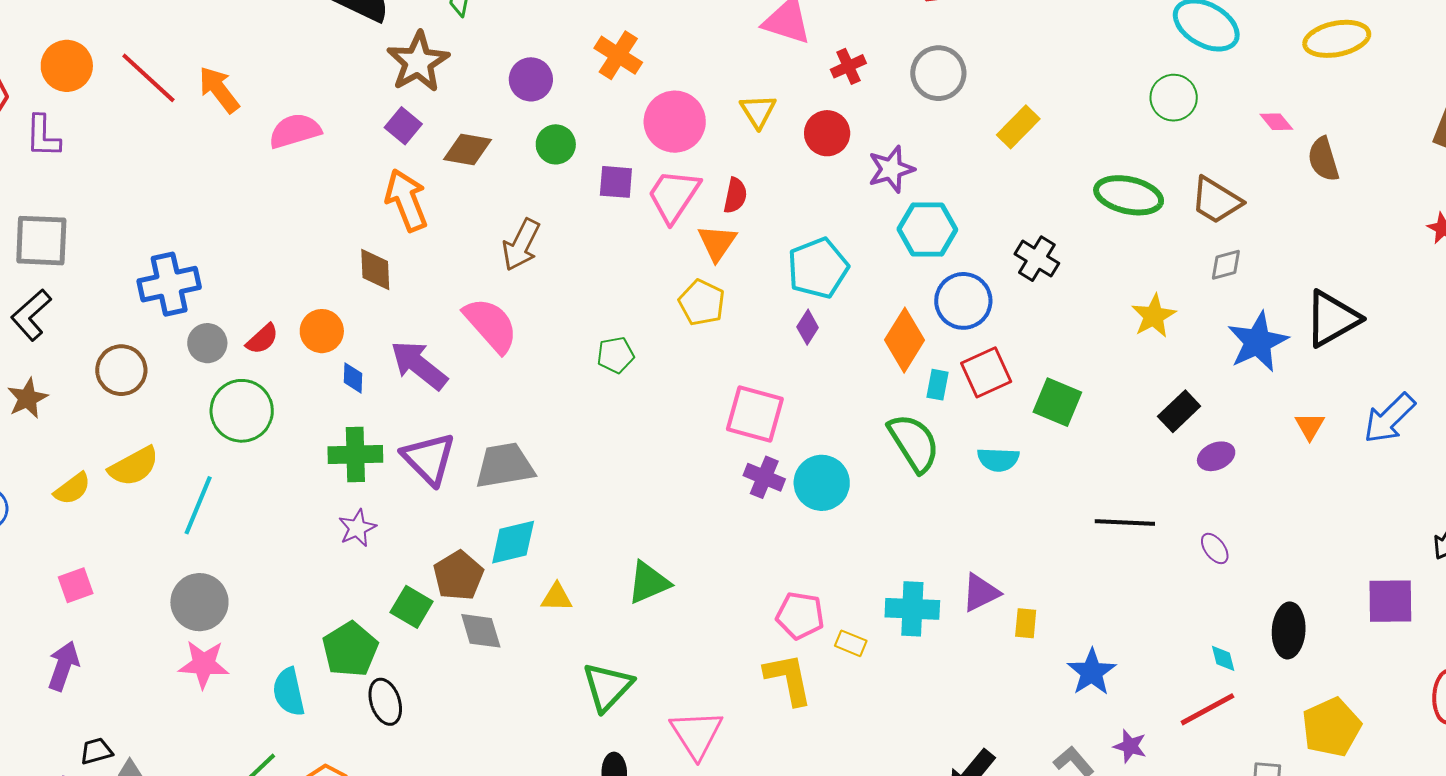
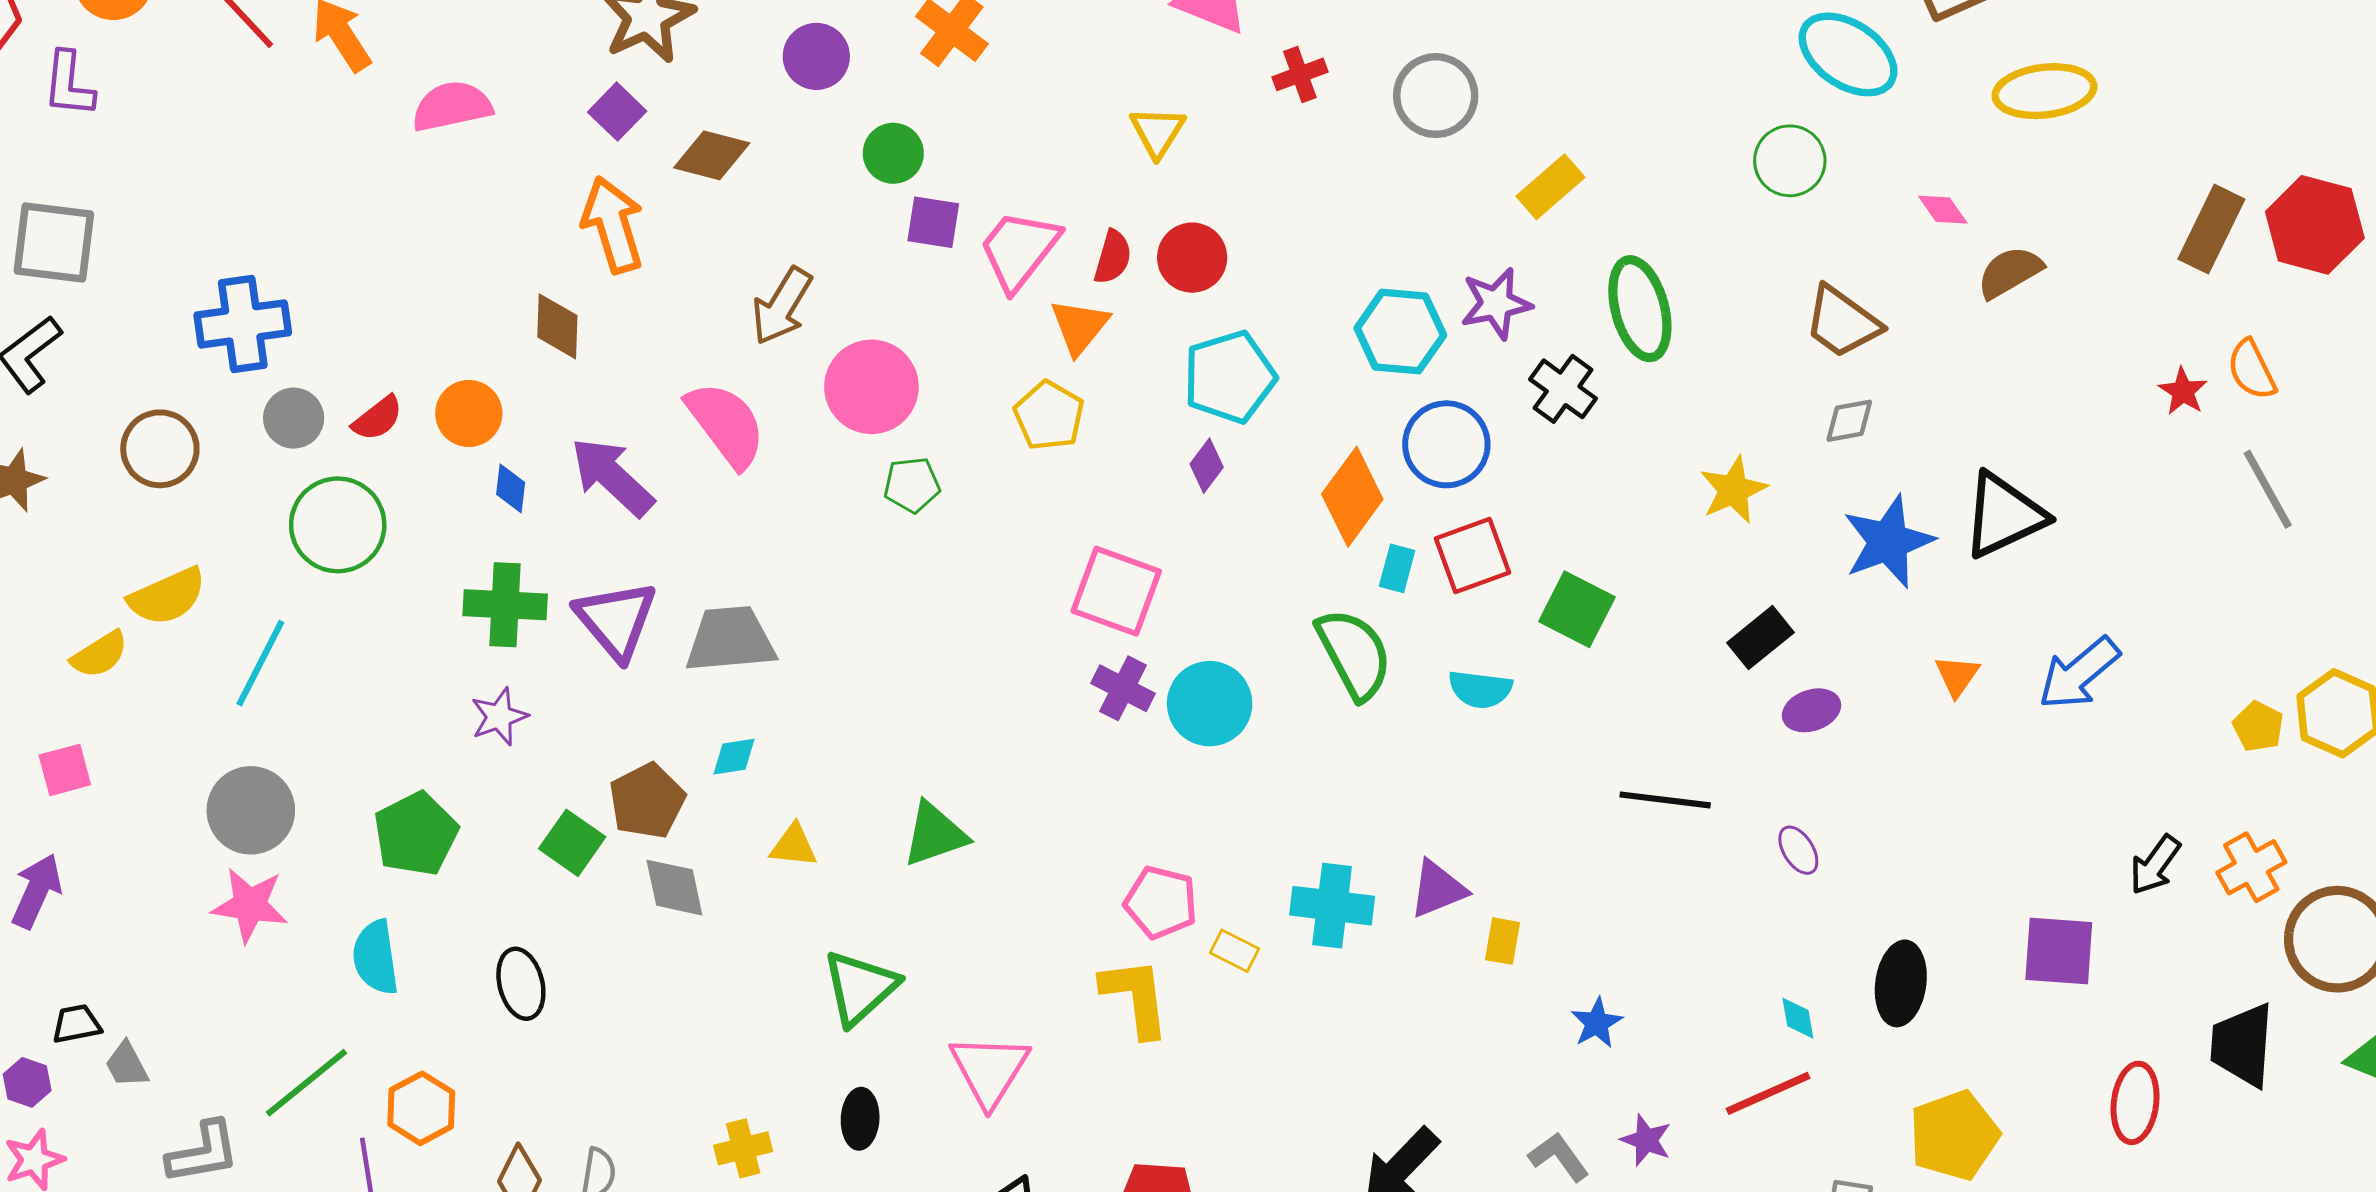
pink circle: (675, 122) -> (871, 387), moved
red circle: (827, 133) -> (1192, 258), moved
green circle: (556, 144) -> (893, 153), moved
brown semicircle: (1323, 159) -> (2010, 272), turned 72
purple star: (891, 169) -> (1496, 303), moved
green ellipse: (1129, 195) -> (1640, 309), moved, turned 58
yellow semicircle: (72, 489) -> (99, 655), moved
cyan diamond: (513, 542) -> (734, 757), size x0.6
green pentagon: (350, 649) -> (416, 834), moved
blue star: (1092, 672) -> (1597, 1023), size x0.7

